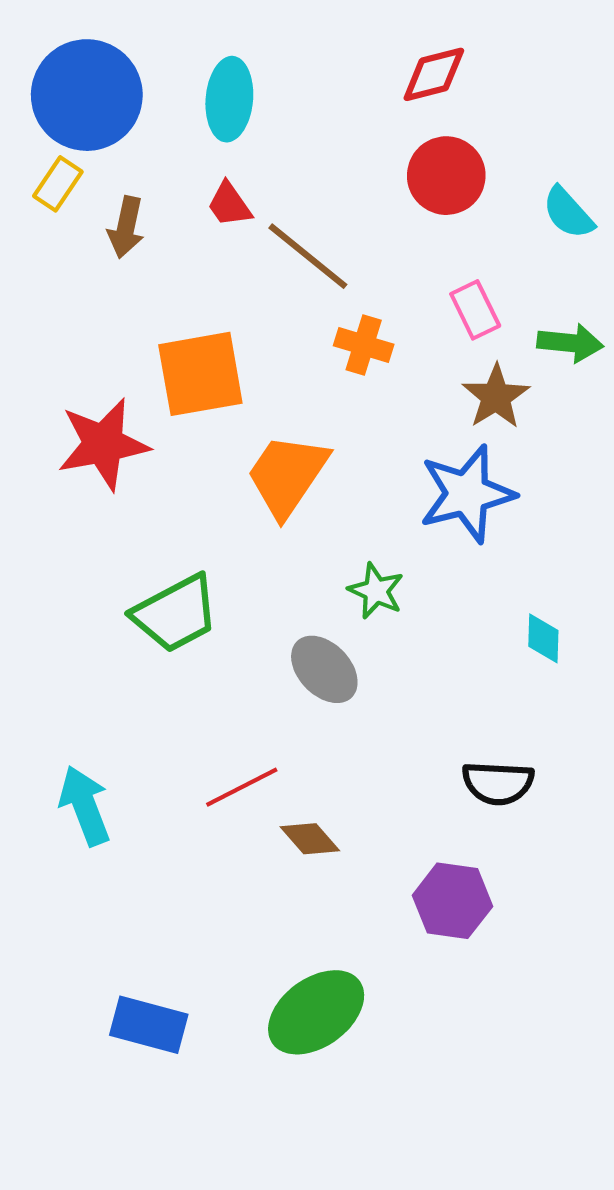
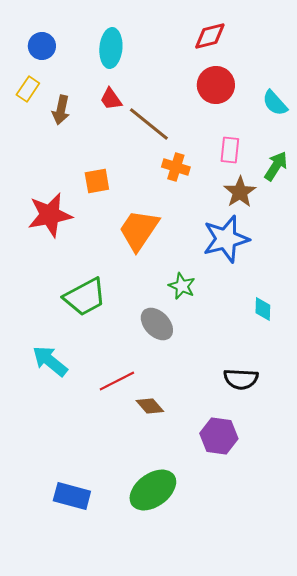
blue circle: (87, 95) -> (42, 46), size x0.5
pink rectangle: (475, 310) -> (230, 150), turned 32
green arrow: (570, 343) -> (276, 166), turned -64
orange square: (200, 374) -> (97, 181), size x0.6
cyan arrow: (85, 806) -> (50, 361), moved, turned -30

